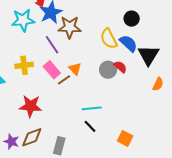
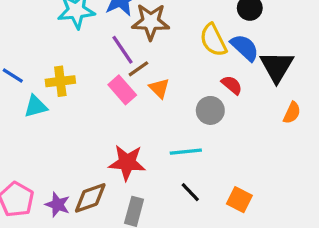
yellow cross: (24, 65) -> (60, 81), moved
gray circle: (108, 70) -> (210, 110), moved
brown line: (64, 80) -> (138, 69), moved
red star: (31, 106) -> (127, 163), moved
black line: (90, 126) -> (190, 192), moved

